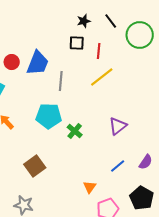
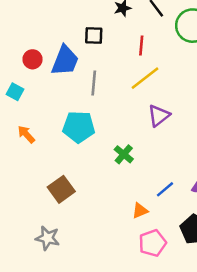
black square: (77, 43) -> (94, 36), moved
purple triangle: (118, 126) -> (159, 116), moved
green cross: (75, 131) -> (124, 154), moved
orange triangle: (90, 187) -> (140, 211), moved, turned 32

